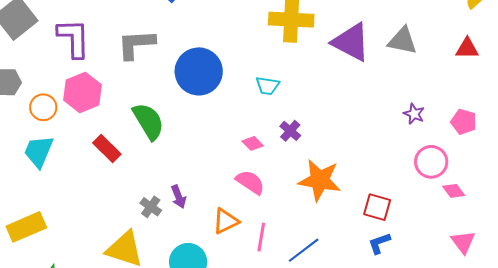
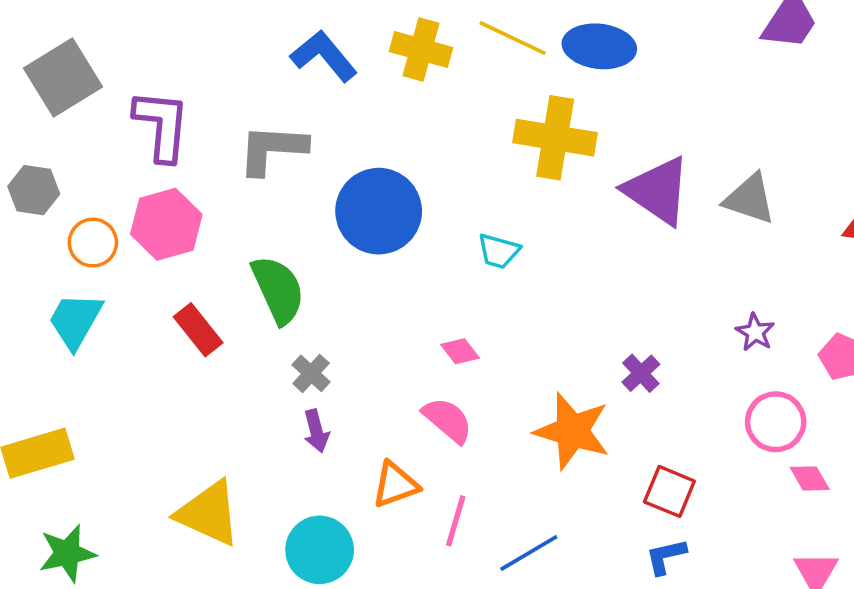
purple cross: (290, 131) -> (641, 373), moved
gray cross: (151, 207) -> (311, 373), moved

